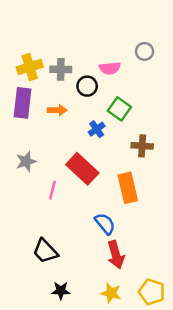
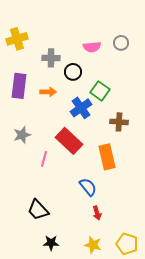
yellow cross: (30, 67) -> (17, 39), moved
pink semicircle: (110, 68) -> (92, 47), moved
blue cross: (97, 129) -> (81, 108), size x1.5
red arrow: (116, 255) -> (97, 213), size x0.6

